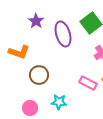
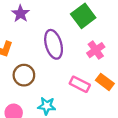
purple ellipse: (63, 34) -> (54, 44), moved

